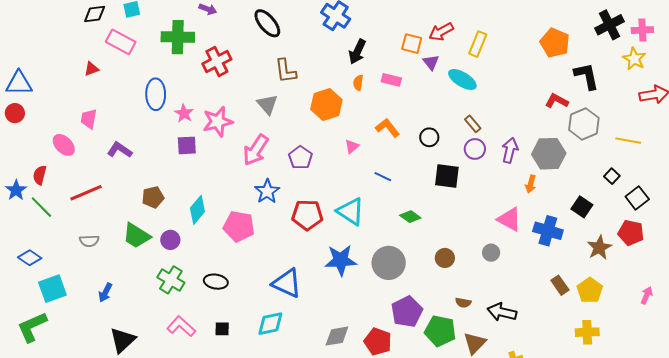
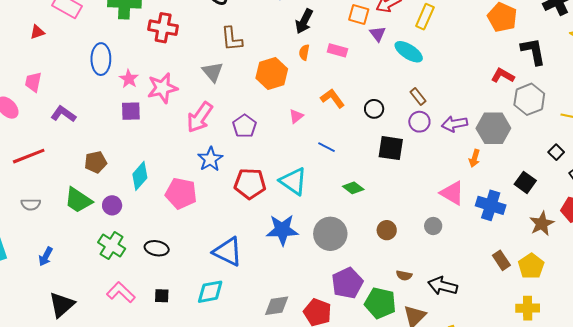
red cross: (217, 61) -> (163, 28), turned 36
purple arrow: (510, 150) -> (454, 124), turned -115

